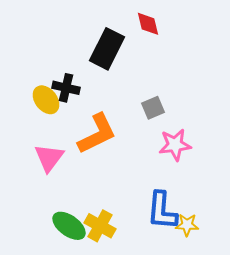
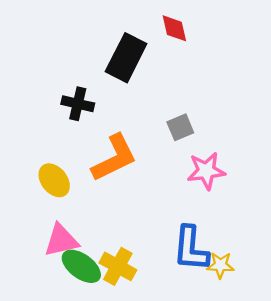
yellow ellipse: (46, 100) -> (54, 180), moved
pink triangle: (49, 158) -> (61, 240), moved, turned 40

